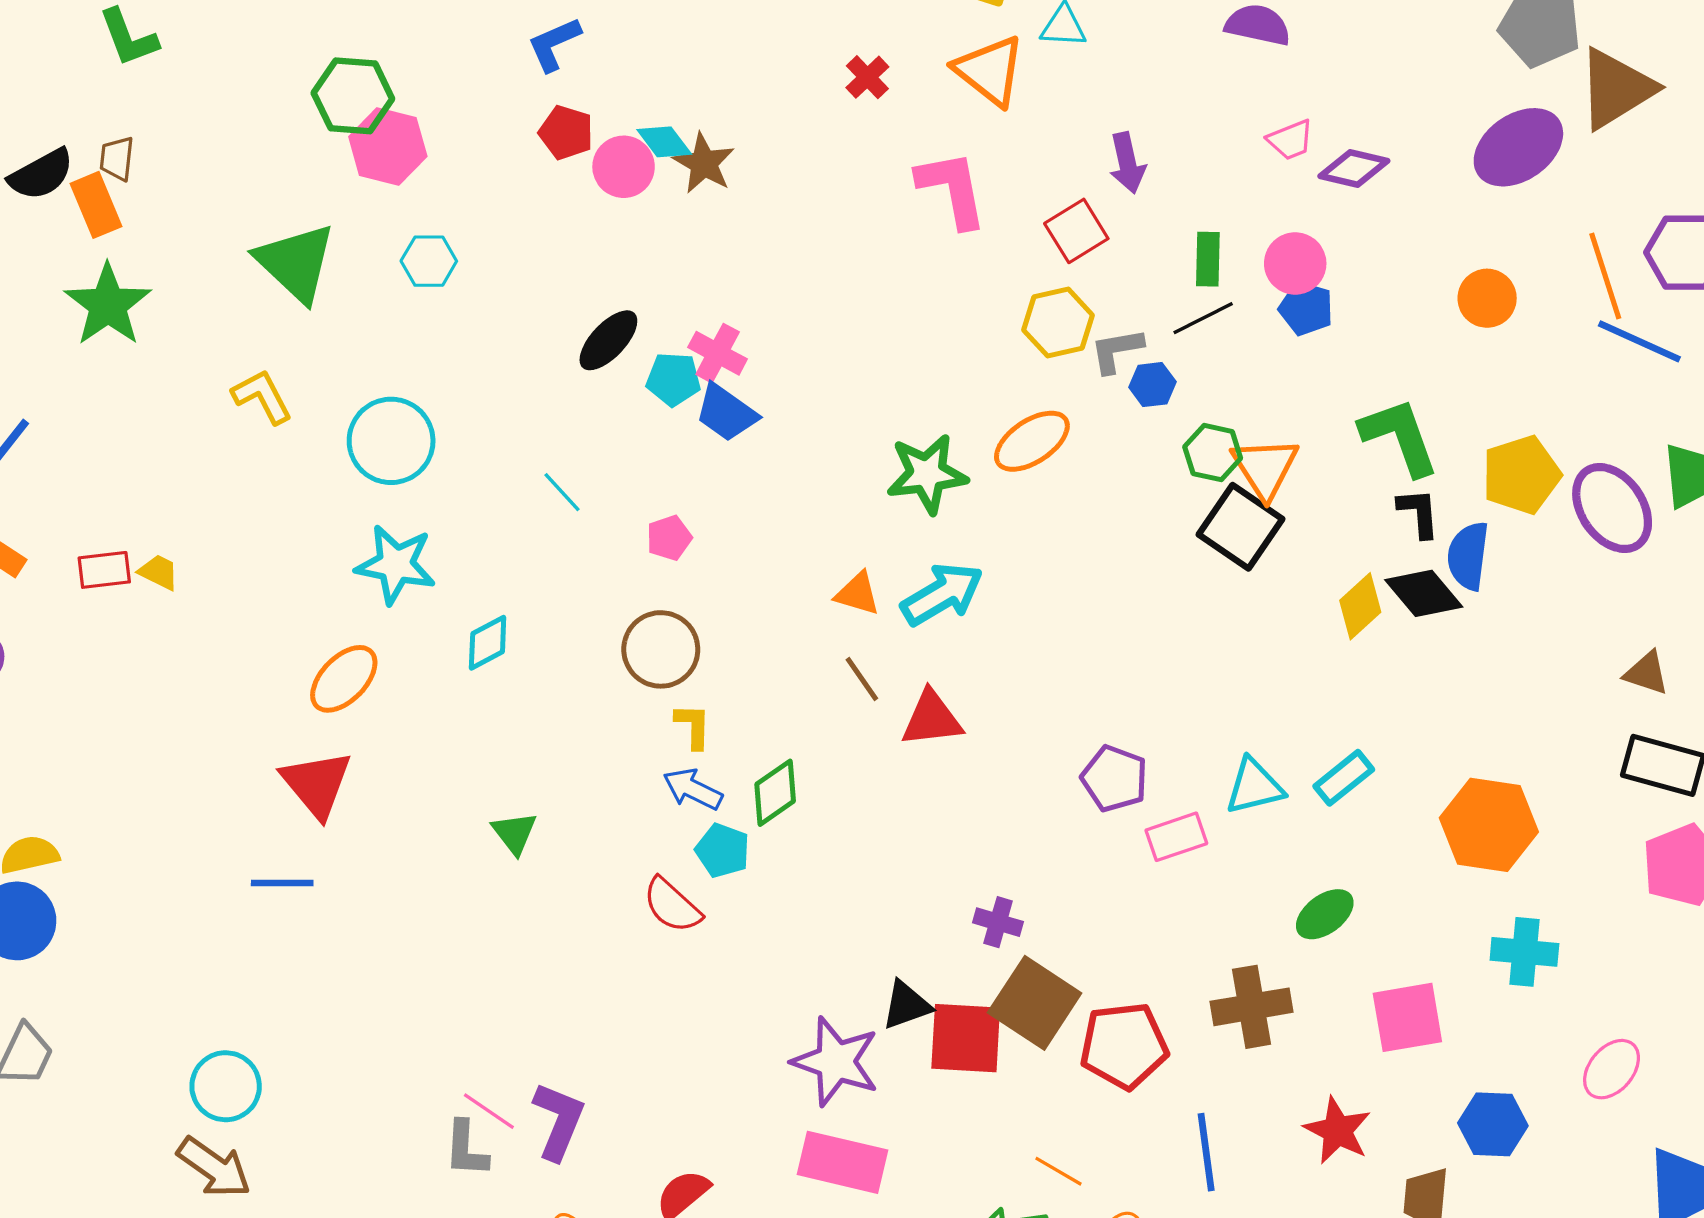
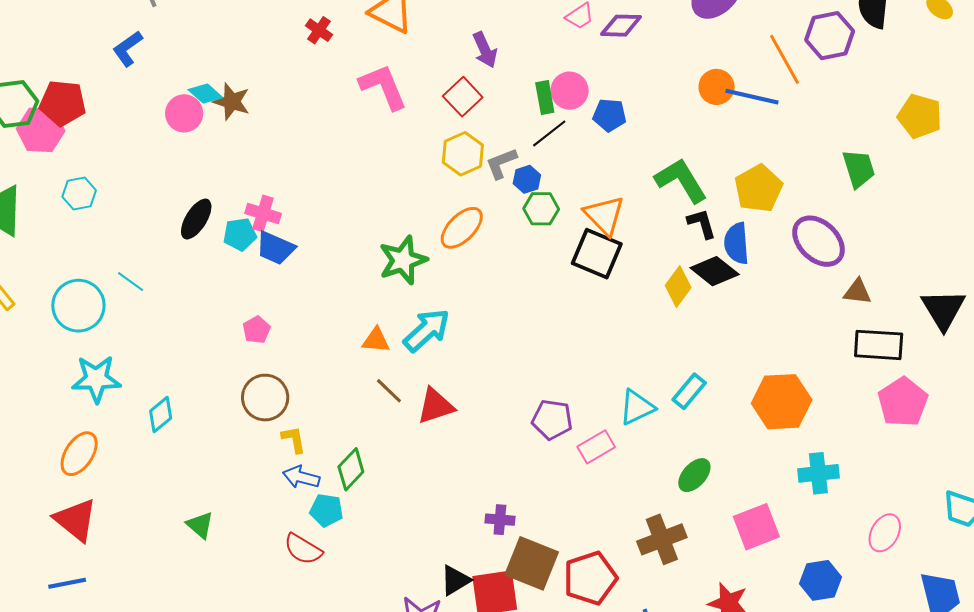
red pentagon: (566, 132) -> (63, 103), moved, size x1.4
pink circle: (1295, 263) -> (570, 91), moved
blue line: (1639, 341) -> (752, 97), moved
green hexagon: (1213, 453) -> (541, 209), moved
cyan line: (562, 492) -> (131, 282), moved
purple ellipse: (1612, 508) -> (819, 241), moved

